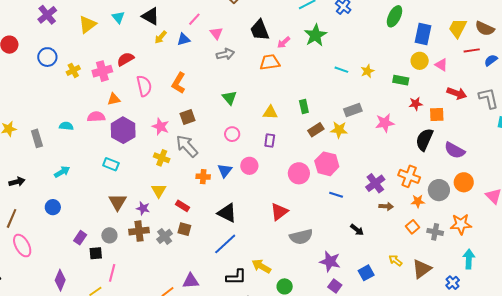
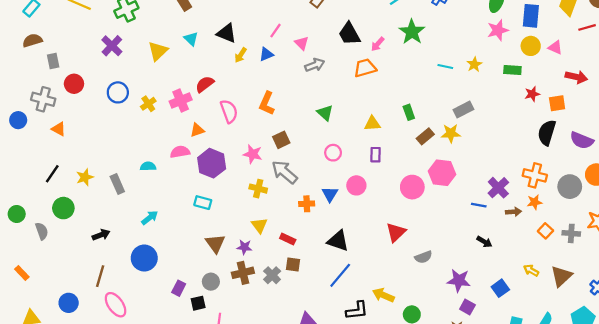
pink star: (385, 123) -> (498, 30), moved
blue line: (336, 195) -> (479, 205), moved
orange star: (418, 201) -> (534, 202), moved
blue circle: (53, 207) -> (144, 258), size x1.5
gray semicircle: (301, 237) -> (423, 257), size x0.7

